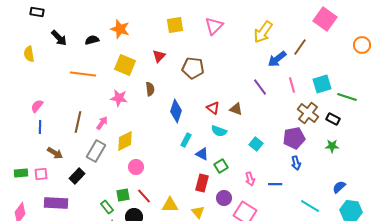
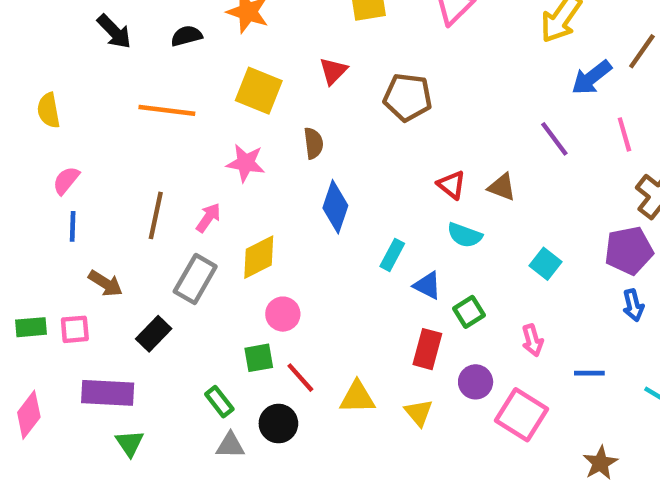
yellow semicircle: (29, 54) -> (49, 110), moved
blue diamond: (176, 111) -> (335, 207), moved
blue line: (275, 184) -> (589, 373), moved
green square: (123, 195) -> (259, 358), moved

